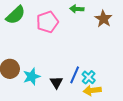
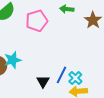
cyan star: (32, 77) -> (13, 60), moved

